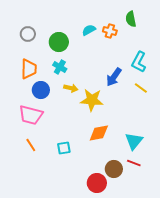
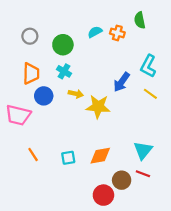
pink trapezoid: (31, 115) -> (18, 115), moved
orange diamond: (99, 133) -> (100, 156), moved

